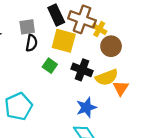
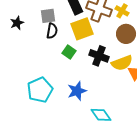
yellow cross: (99, 29) -> (122, 11), moved
yellow square: (64, 41) -> (82, 29), turned -35
blue star: (86, 107) -> (77, 91), moved

